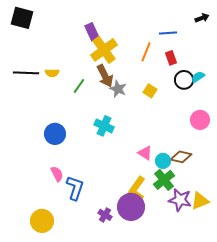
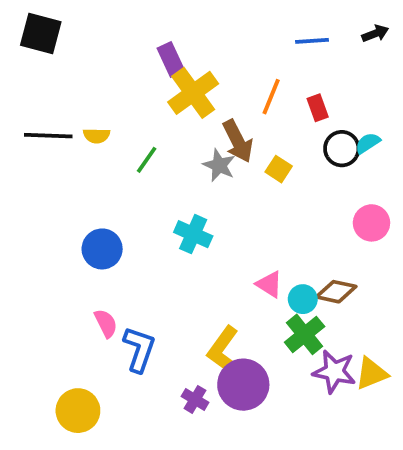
blue line: (168, 33) -> (312, 41), moved
brown arrow: (105, 76) -> (238, 141), moved
yellow L-shape: (137, 189) -> (223, 349), moved

